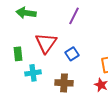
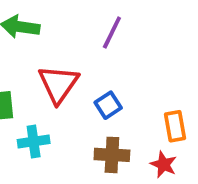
brown cross: (64, 83) -> (112, 155), moved

